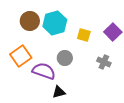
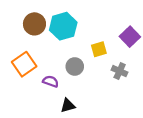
yellow square: (84, 35) -> (99, 49), moved, turned -32
purple semicircle: (44, 71) -> (51, 81), size x0.6

